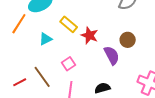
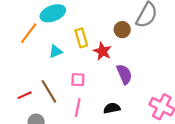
yellow rectangle: (69, 24) -> (81, 38), turned 30
brown circle: (128, 40) -> (122, 30), moved
pink square: (68, 64) -> (78, 80), turned 32

